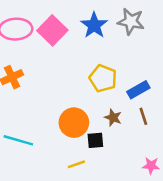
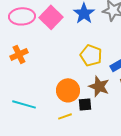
brown star: (113, 118) -> (99, 86), size x1.5
yellow line: (76, 164) -> (65, 116), moved

